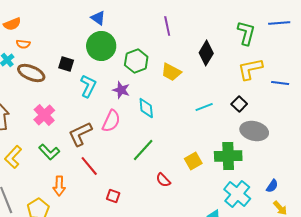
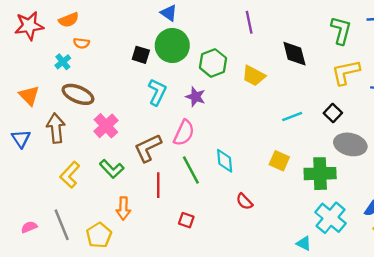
black diamond: (206, 53) -> (294, 54), turned -45
black square: (66, 64) -> (141, 55), moved
brown ellipse: (31, 73) -> (78, 94), moved
cyan diamond: (146, 108) -> (225, 161), moved
green line: (143, 150) -> (191, 170), moved, turned -70
yellow square: (193, 161) -> (279, 161), moved, turned -36
red line: (89, 166) -> (158, 185), turned 40

